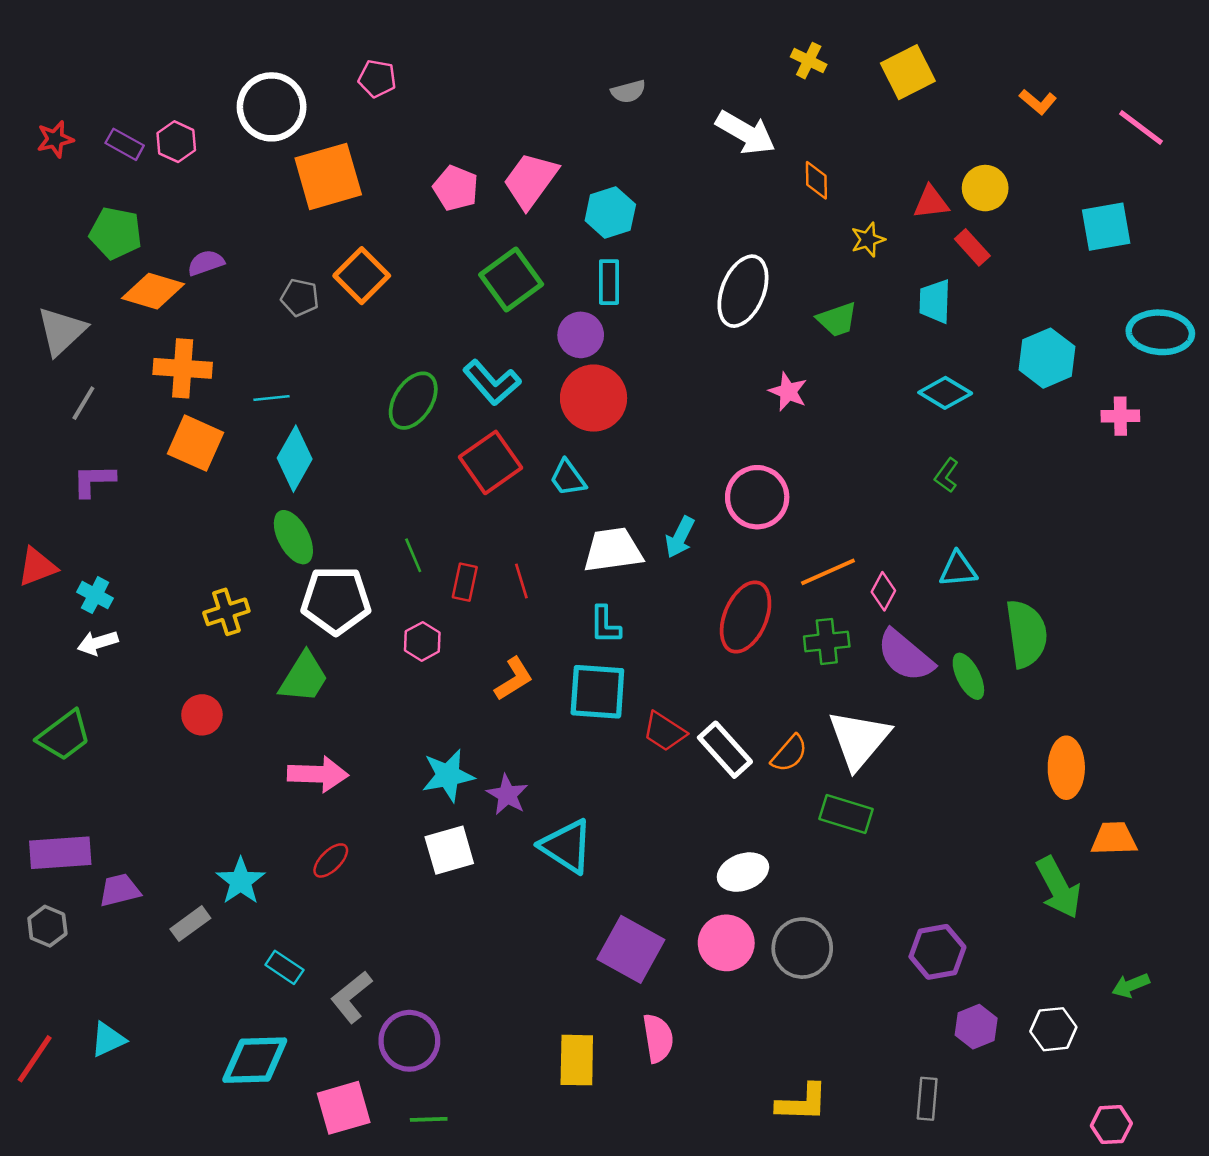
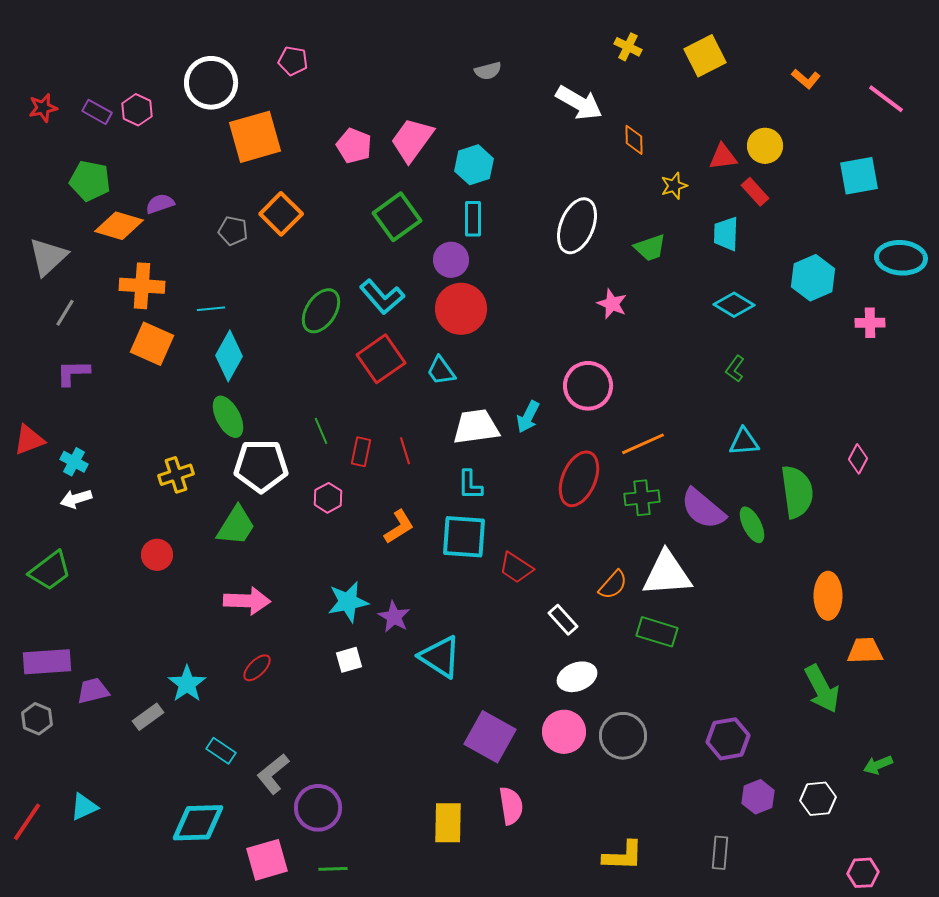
pink diamond: (883, 591) -> (858, 459), moved
white triangle: (859, 739) -> (667, 574), turned 46
white rectangle: (725, 750) -> (563, 620), moved, size x0.7
white square: (449, 850) -> (349, 660), size x0.7

